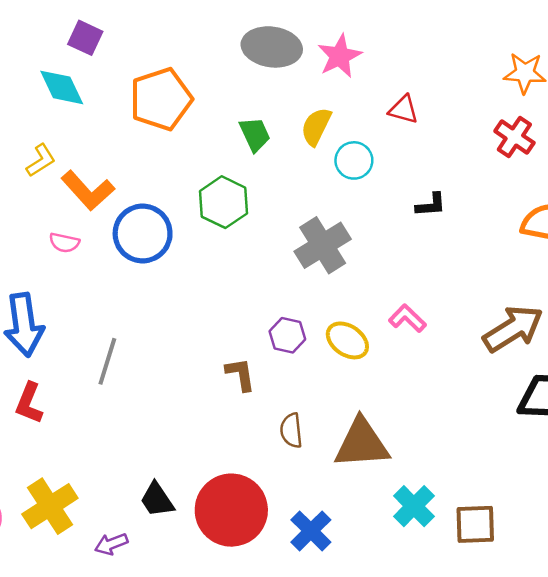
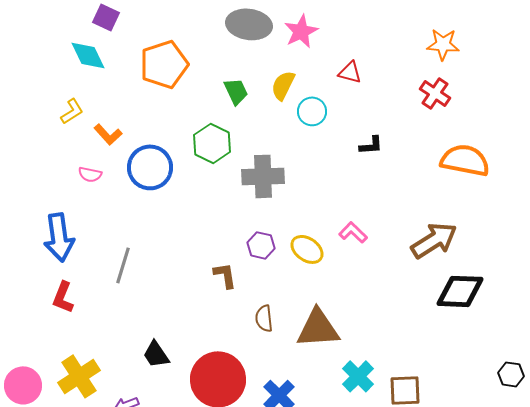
orange L-shape: (88, 190) -> (108, 134), size x0.7
gray cross: (323, 245) -> (263, 176), moved, turned 30
black trapezoid: (157, 500) -> (156, 354), moved

